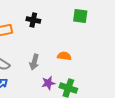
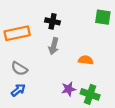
gray arrow: (34, 62) -> (54, 46), moved

